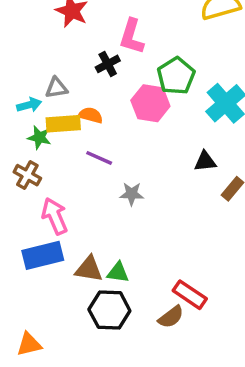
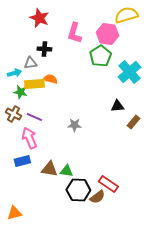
black cross: (108, 64) -> (44, 49), moved, turned 32
pink hexagon: (150, 103) -> (107, 34), moved
purple line: (99, 158) -> (34, 117), moved
blue rectangle: (43, 255) -> (22, 161), size x0.7
black hexagon: (109, 310) -> (78, 190), moved

